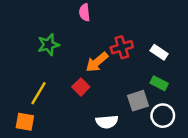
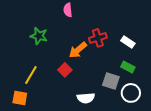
green star: (48, 45) -> (39, 36), turned 30
gray square: (138, 101) -> (111, 81), turned 36

